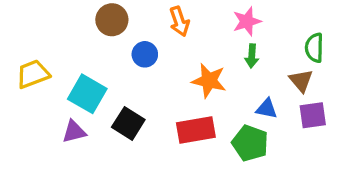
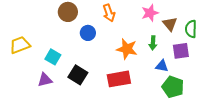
green arrow: (252, 56) -> (153, 43), moved
brown triangle: (301, 81) -> (170, 24), moved
cyan square: (87, 94) -> (53, 57), size x0.7
purple square: (313, 115) -> (181, 51), moved
green pentagon: (250, 143) -> (173, 87), moved

